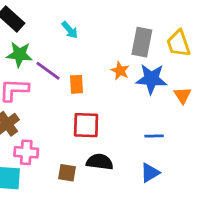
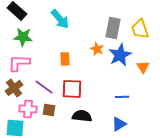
cyan arrow: (70, 30) -> (60, 19), size x1.5
purple line: (48, 71) -> (44, 87), moved
blue star: (151, 79) -> (120, 55), turned -30
brown square: (67, 173) -> (49, 110), moved

